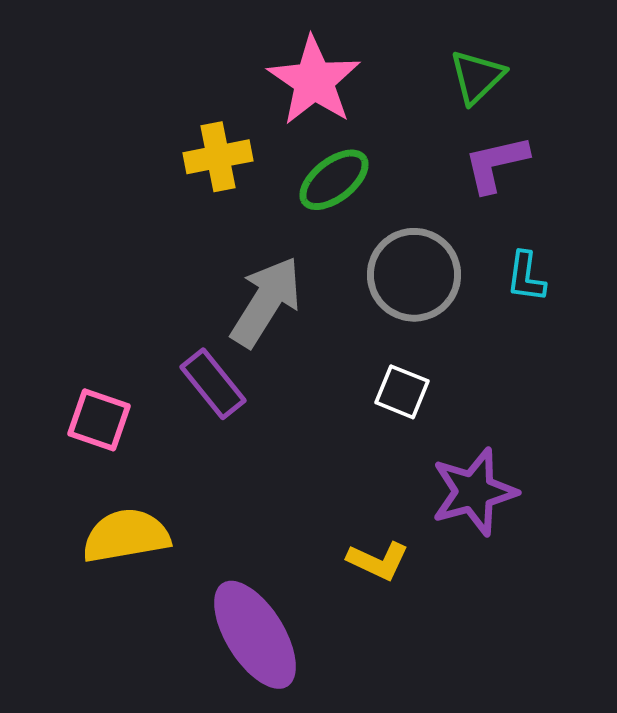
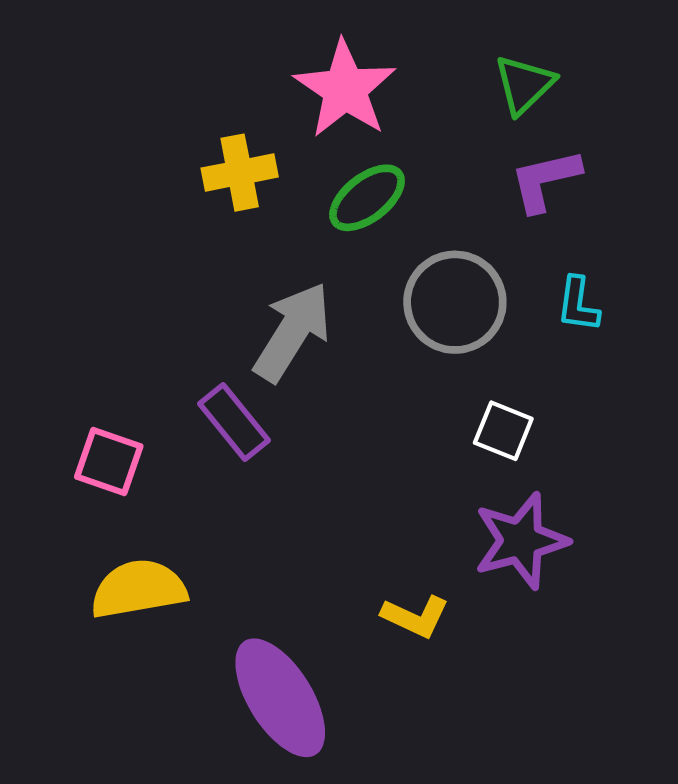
white square: (402, 392) -> (503, 431), moved

